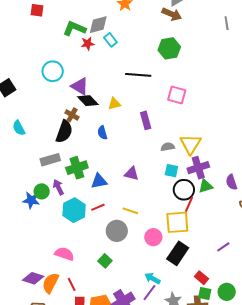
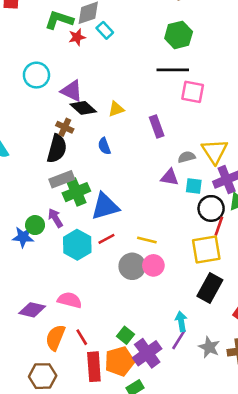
black line: (138, 75) -> (173, 70), moved
gray rectangle: (50, 160) -> (62, 179), moved
purple triangle: (132, 174) -> (170, 177), moved
blue triangle: (99, 181) -> (105, 206), size x1.4
pink circle: (153, 237) -> (153, 265), moved
green square: (105, 261) -> (125, 335), moved
purple diamond: (33, 278) -> (32, 310), moved
cyan arrow: (152, 278) -> (181, 321), turned 56

